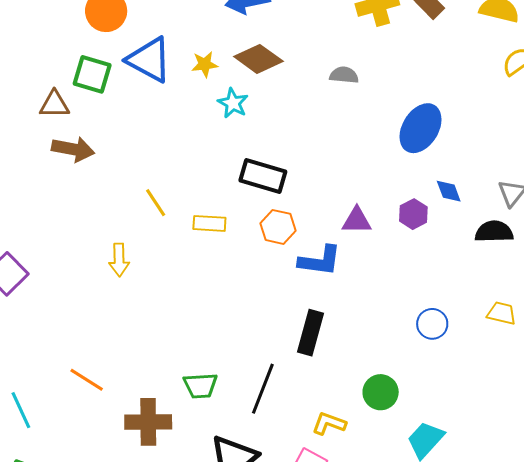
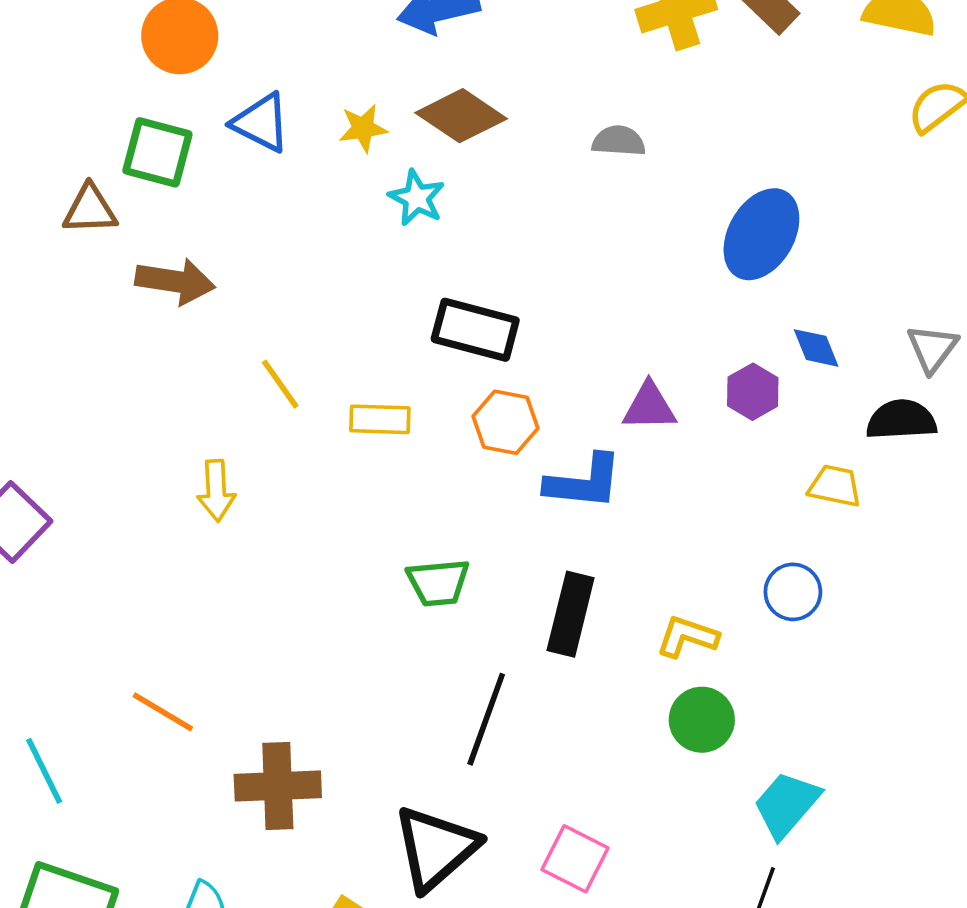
blue triangle: (149, 60) -> (261, 123), size x0.7
brown arrow: (73, 149) -> (175, 281), moved
yellow trapezoid: (502, 313) -> (835, 486), moved
green trapezoid: (200, 386) -> (438, 583), moved
yellow L-shape: (329, 423) -> (687, 637), moved

